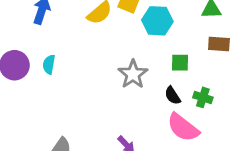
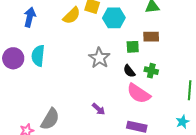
brown rectangle: (219, 44) -> (151, 37), moved
cyan semicircle: (49, 64) -> (38, 56), size x1.5

